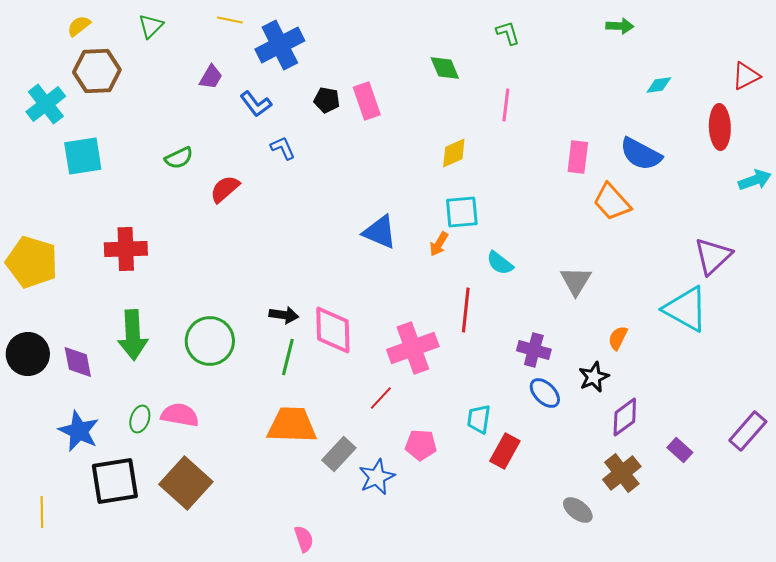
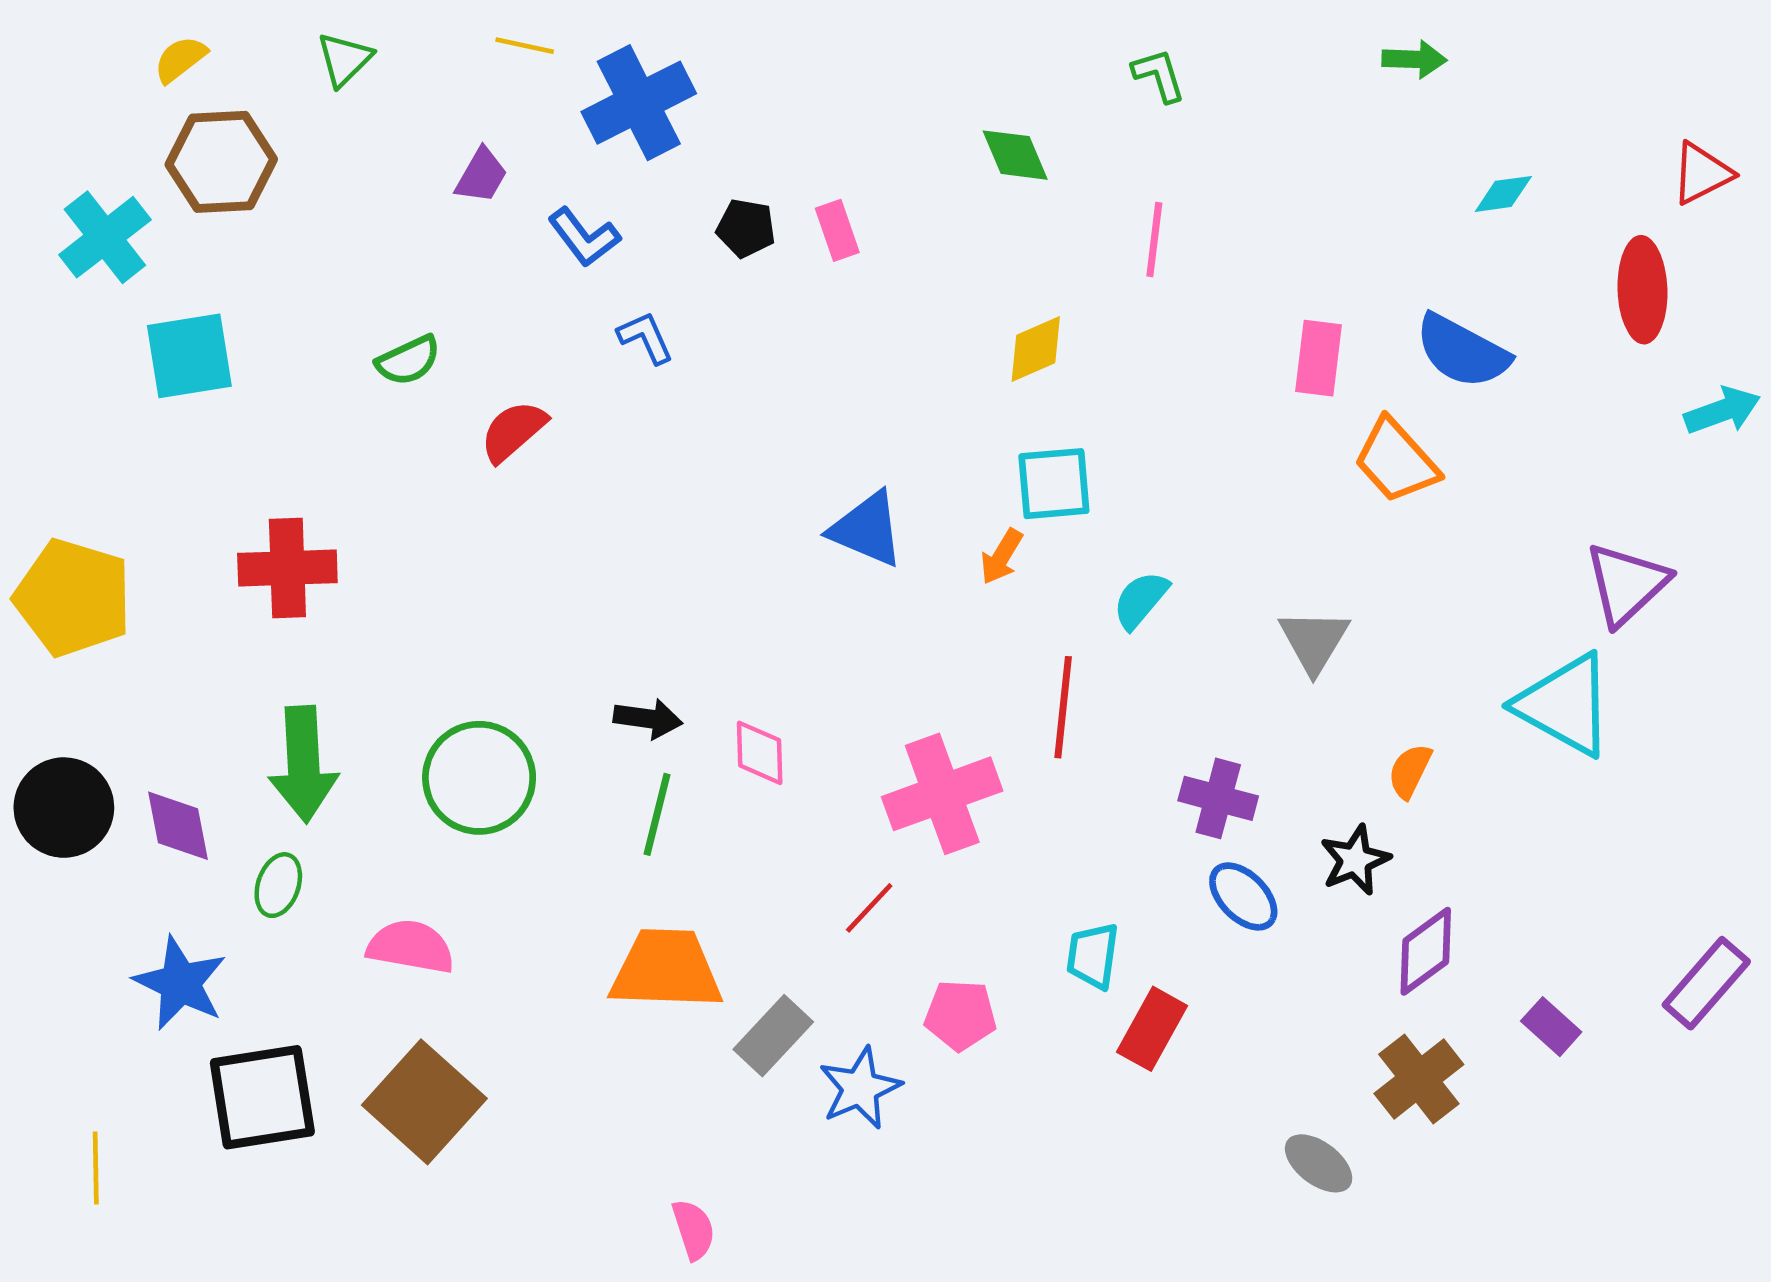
pink rectangle: (367, 101) -> (837, 230), size x0.7
cyan semicircle: (500, 263) -> (1141, 600), turned 92
pink diamond: (333, 330) -> (760, 753), size x0.6
green ellipse: (140, 419) -> (278, 885), moved

